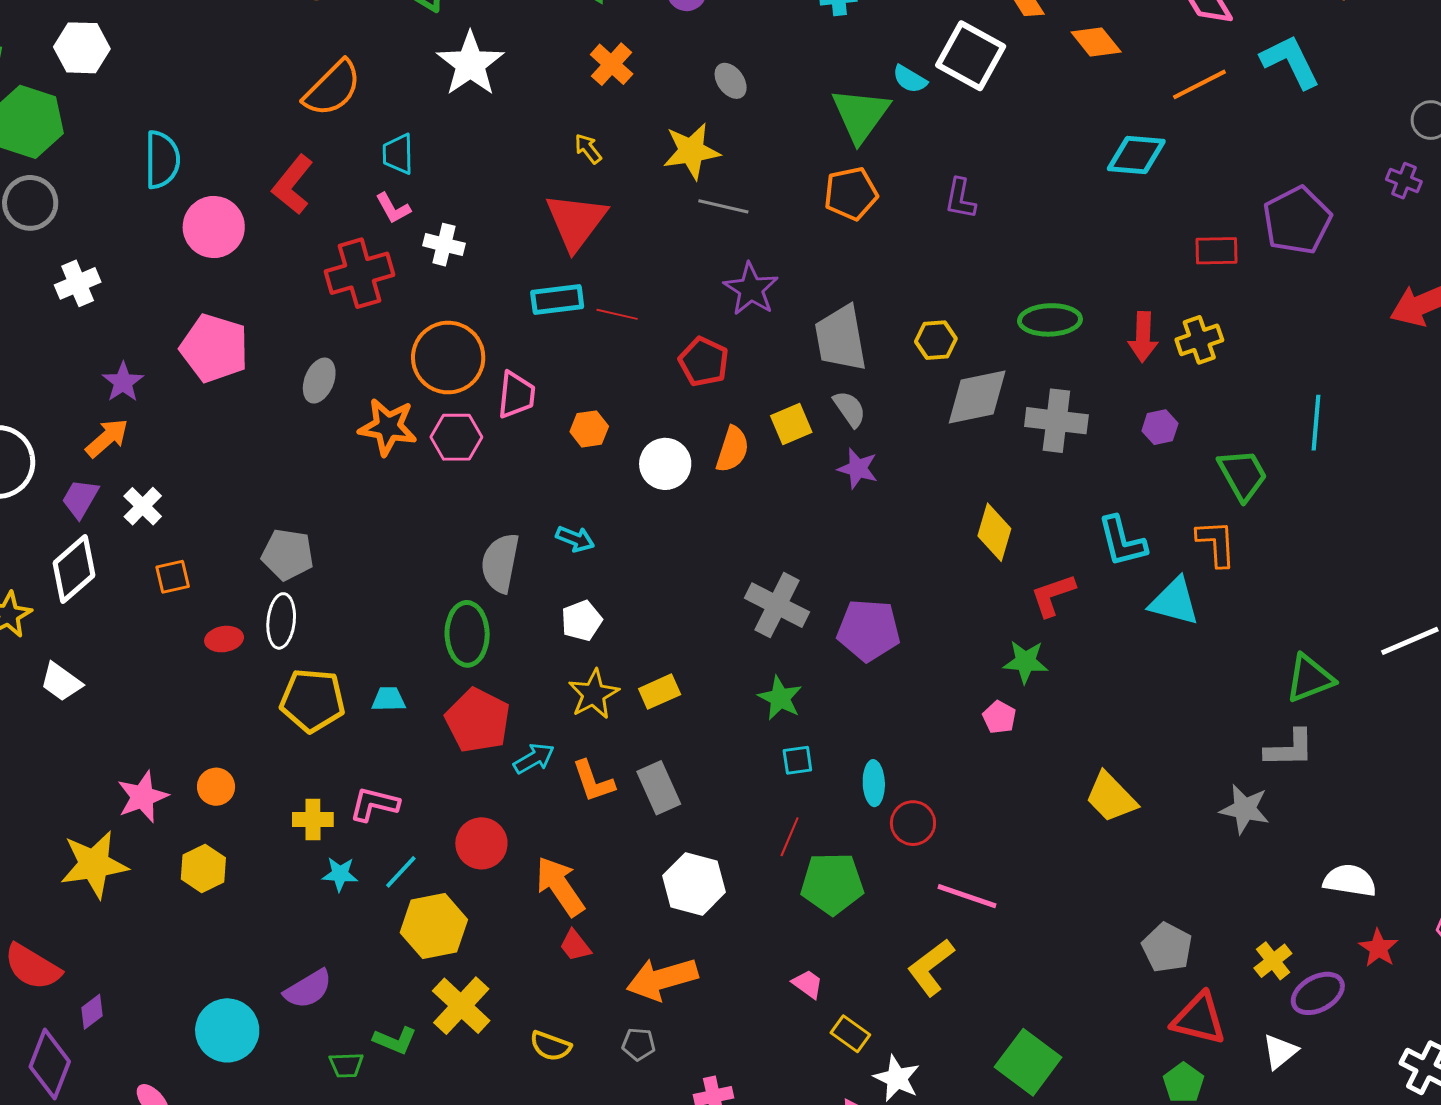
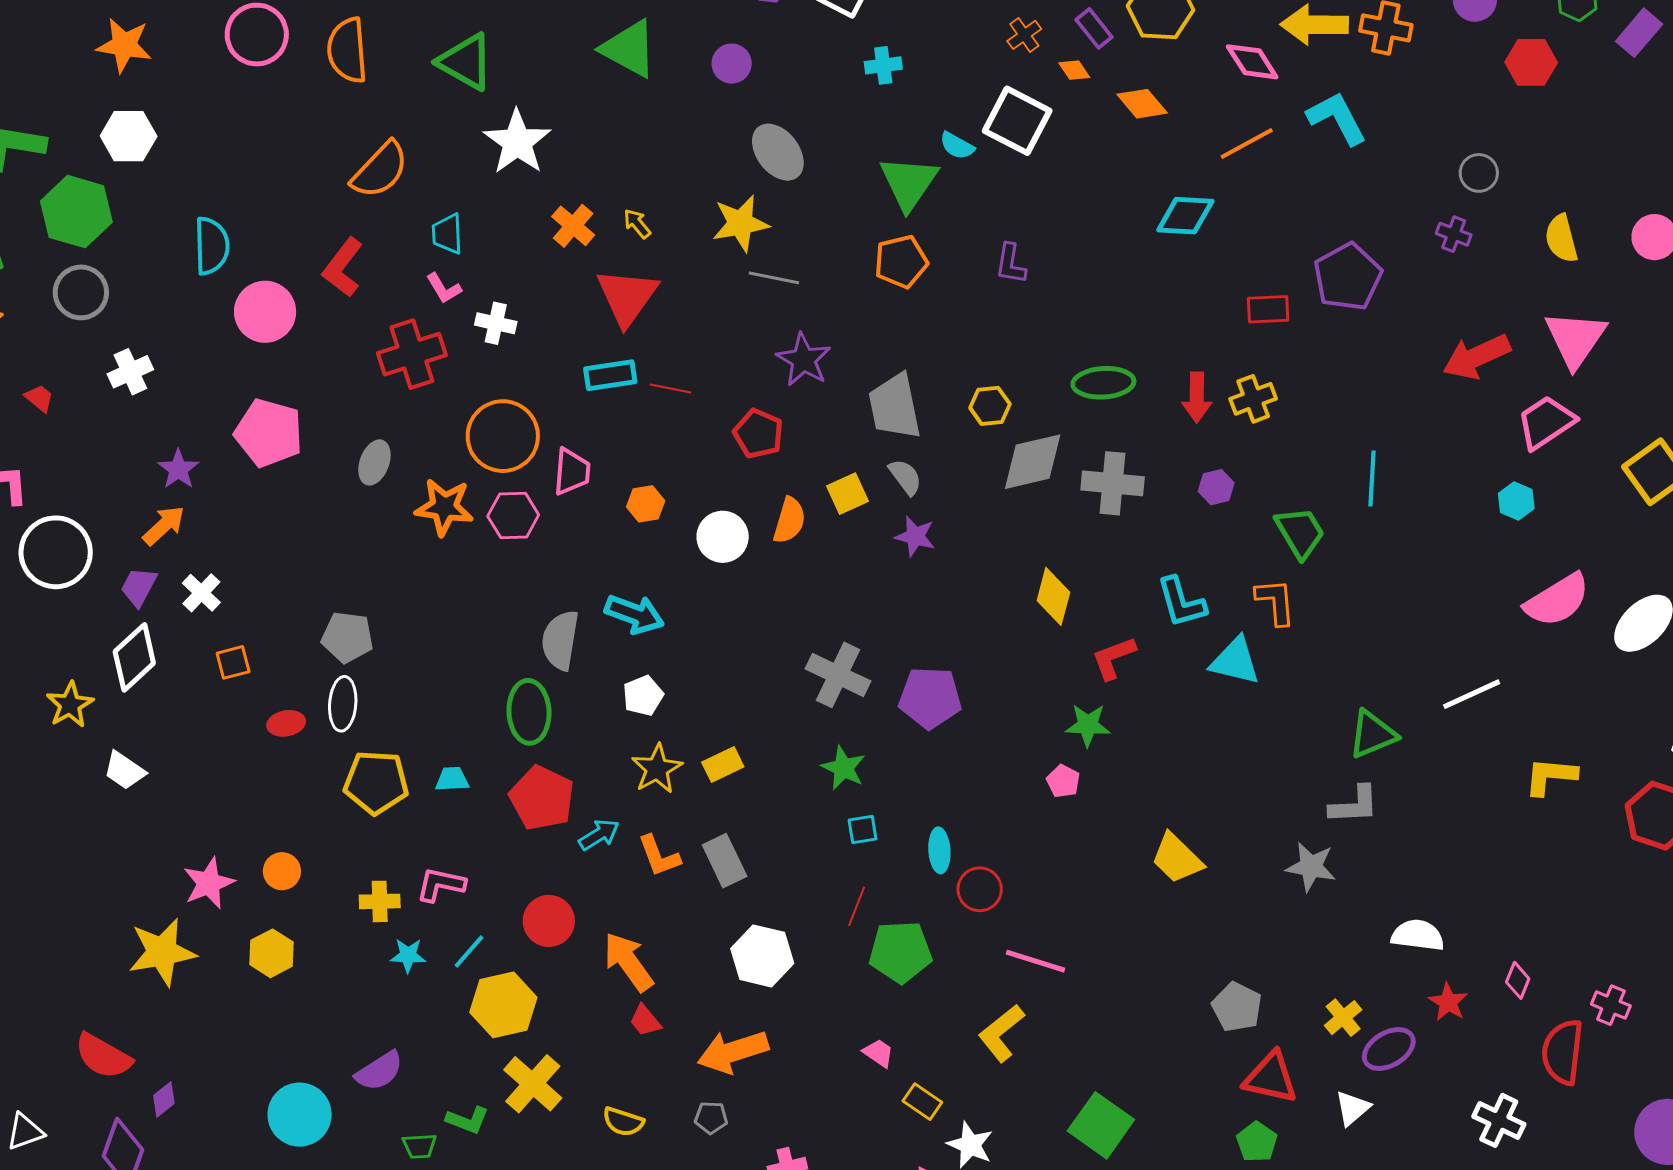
orange cross: (612, 64) -> (573, 226), moved
gray ellipse: (731, 81) -> (778, 152), size x1.6
cyan arrow: (575, 539) -> (634, 614), size x1.5

